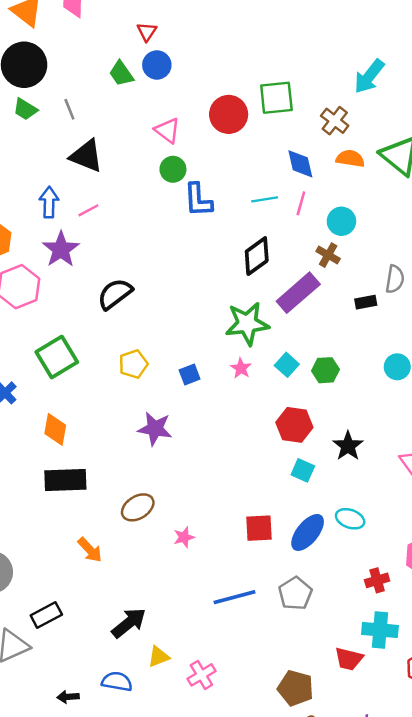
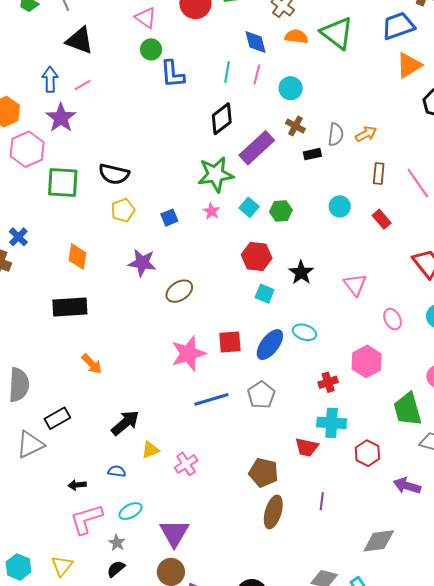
cyan line: (265, 199) -> (227, 72), turned -70
brown cross: (328, 255) -> (295, 126), moved
black semicircle: (115, 294) -> (114, 174), moved, turned -128
green square: (57, 357) -> (63, 182), moved, turned 36
orange diamond: (55, 429) -> (78, 257), moved
brown ellipse: (138, 507) -> (179, 291), moved
pink star: (184, 537) -> (188, 353), moved, size x2.0
blue semicircle: (117, 682) -> (117, 471), size x0.7

